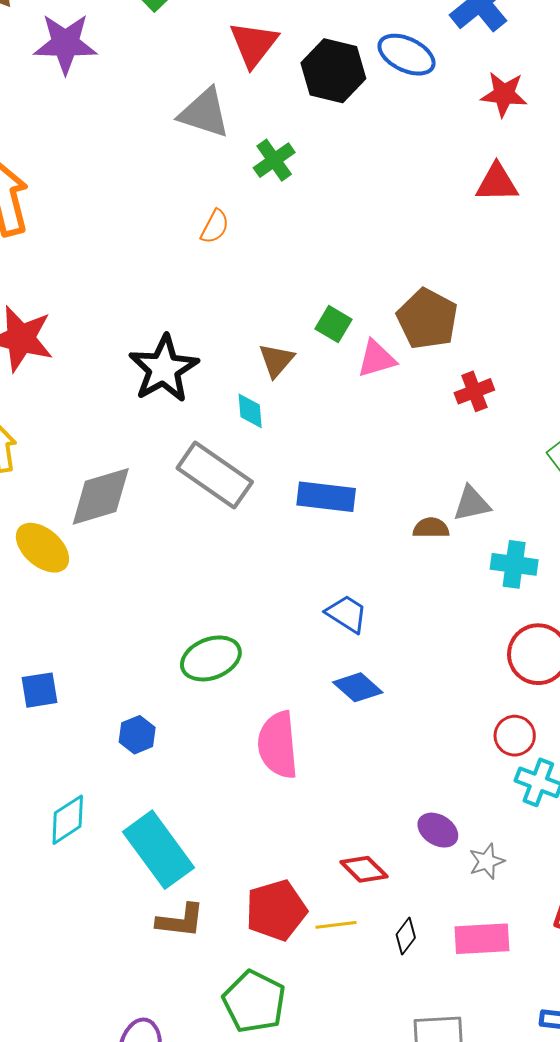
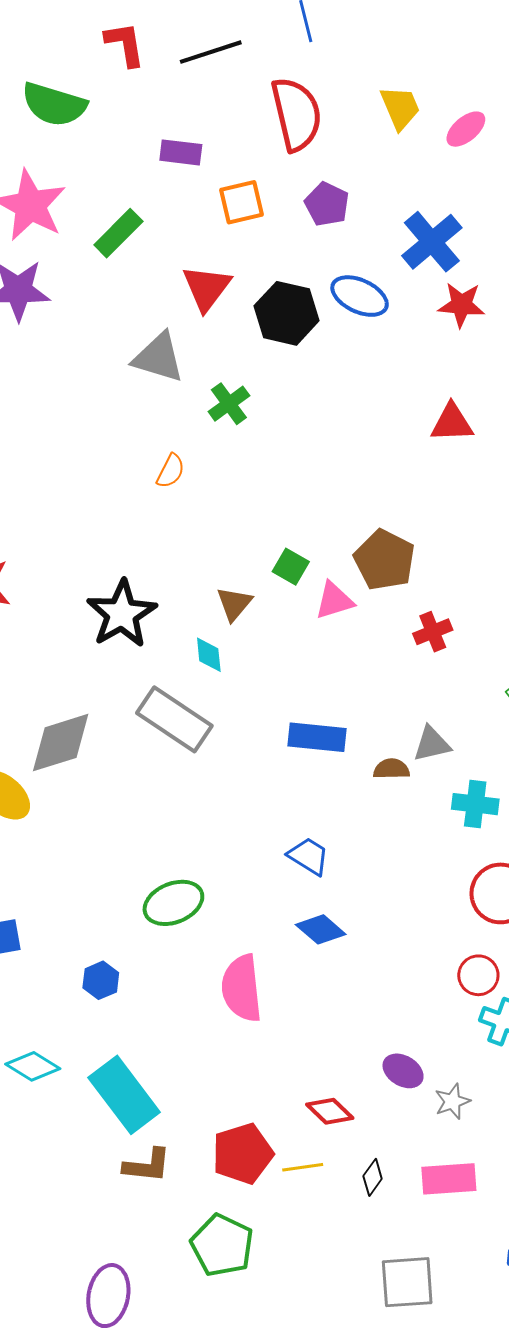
red star: (504, 94) -> (461, 305), moved
blue rectangle: (326, 497) -> (317, 737), moved
cyan diamond: (68, 820) -> (33, 1066), turned 66

